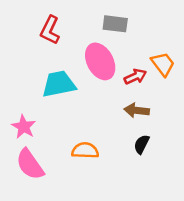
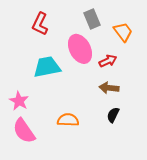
gray rectangle: (115, 24) -> (92, 19), turned 60
orange trapezoid: (163, 64) -> (123, 32), moved

